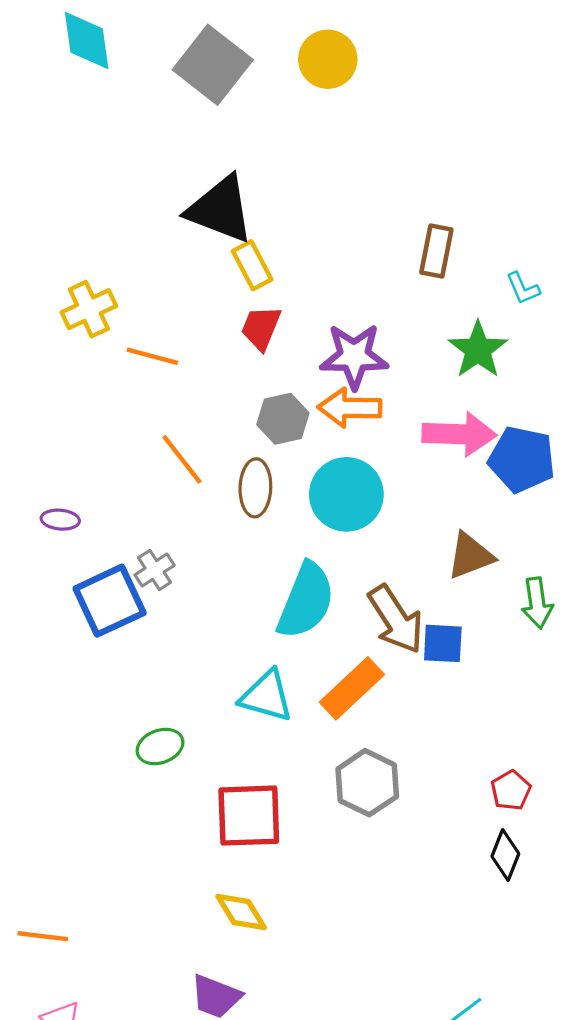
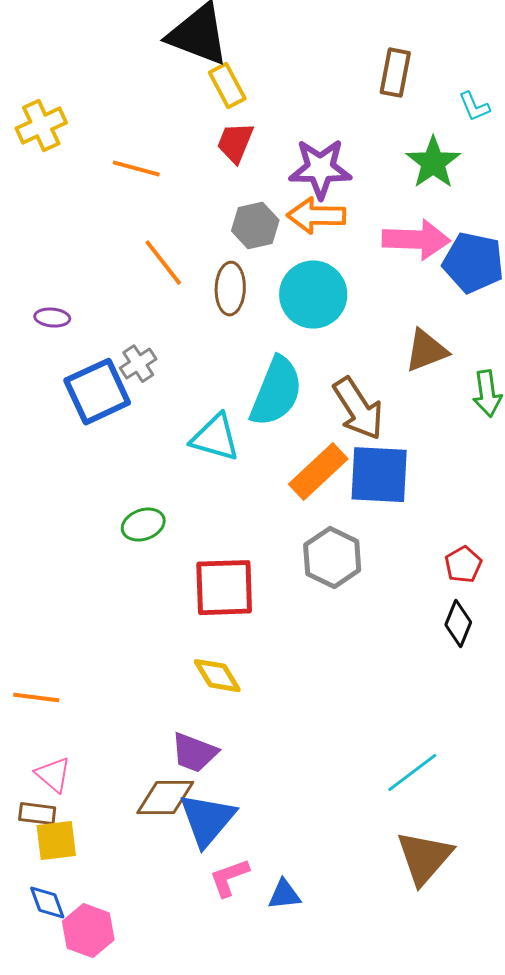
yellow cross: (89, 309) -> (41, 126), moved
blue square: (443, 643) -> (379, 475), moved, size x1.6
cyan triangle: (266, 696) -> (215, 438), moved

